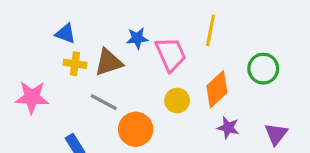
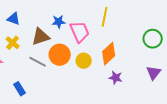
yellow cross: (75, 64) -> (13, 43), moved, turned 32
green circle: (263, 69) -> (153, 39), moved
orange circle: (136, 129) -> (60, 55), moved
purple triangle: (276, 134) -> (154, 73), moved

